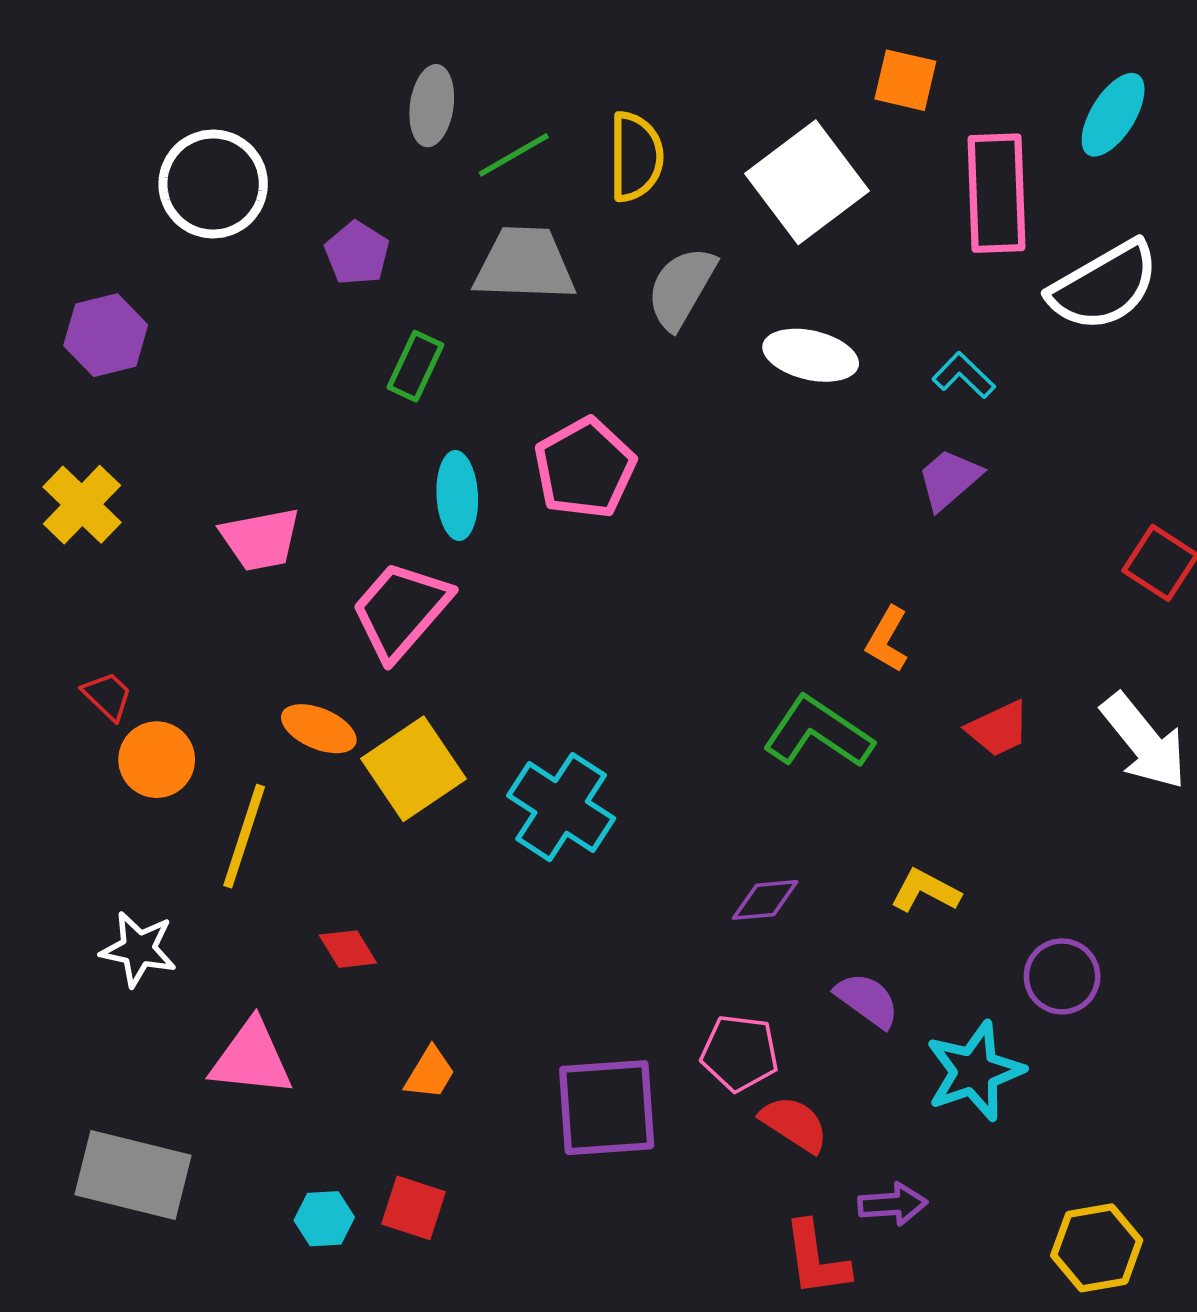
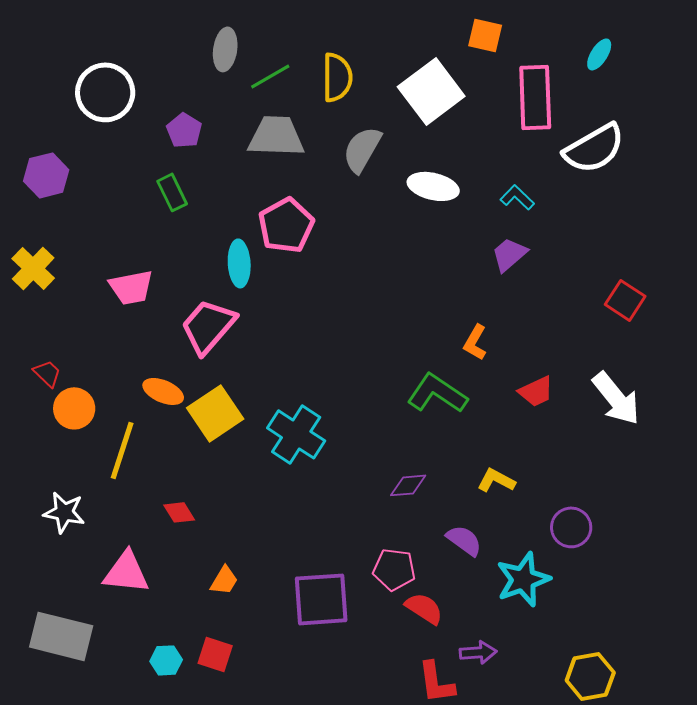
cyan ellipse: (1113, 115) -> (599, 54), size x0.7
green rectangle: (415, 366) -> (172, 192), moved, turned -51
pink pentagon: (585, 468) -> (286, 225), moved

